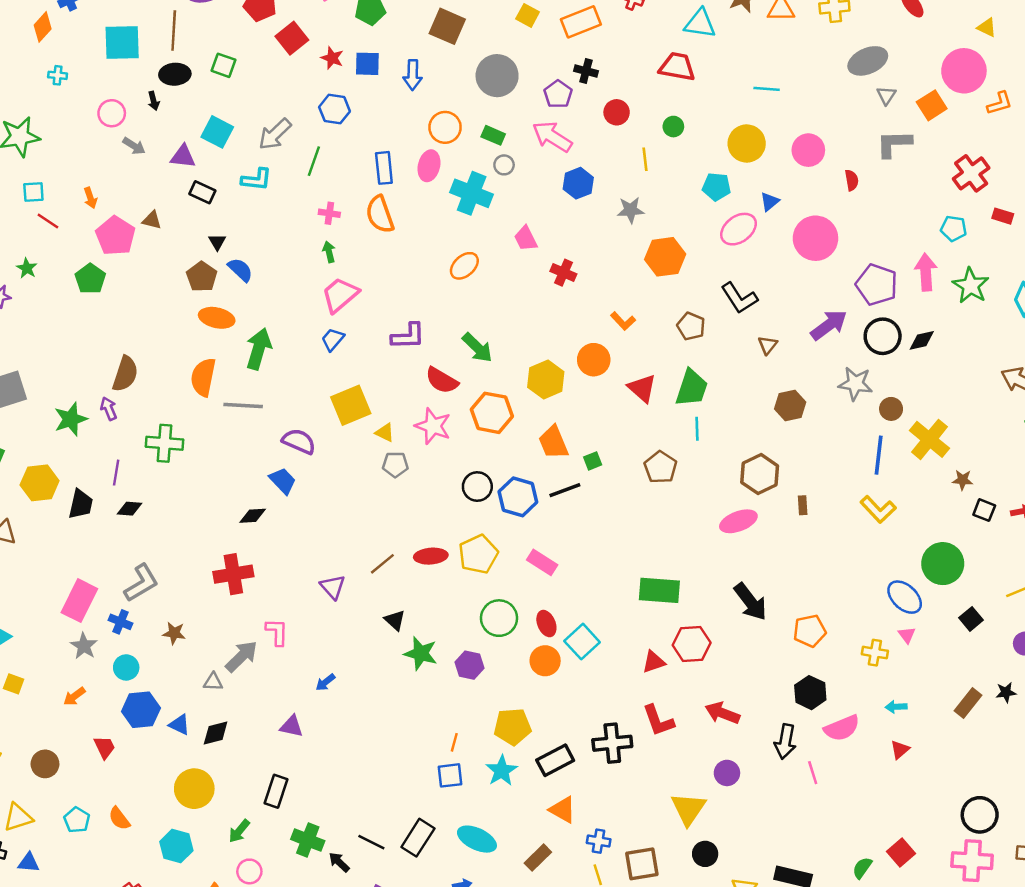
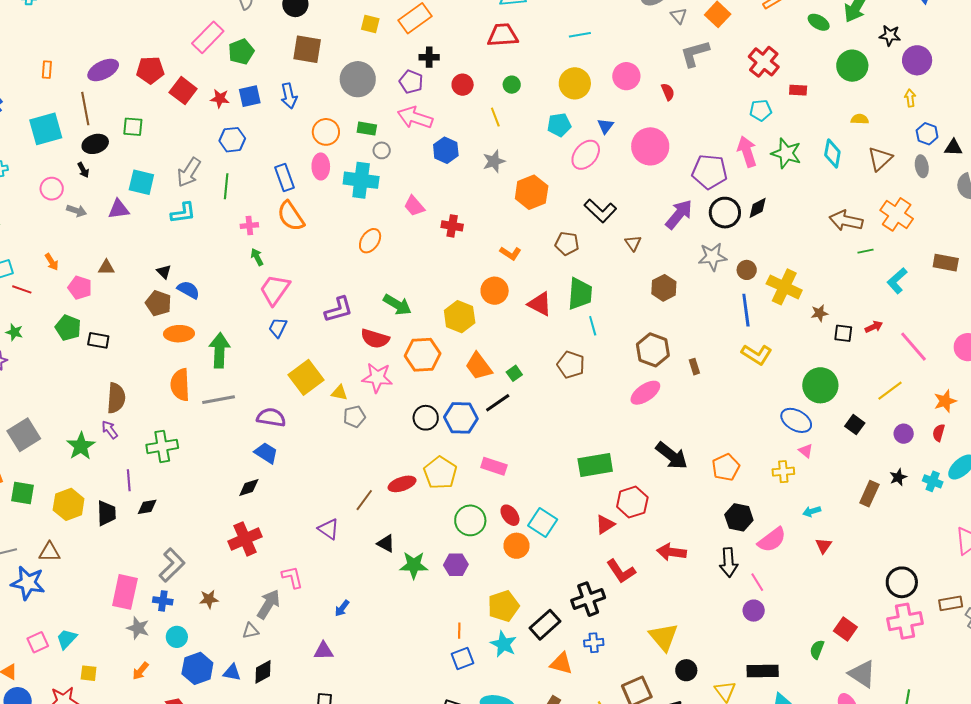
black rectangle: (202, 192) -> (98, 340), moved
pink pentagon: (116, 236) -> (80, 288), size x0.7
purple circle: (727, 773) -> (754, 611), moved
blue cross: (599, 841) -> (594, 643), moved

